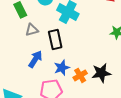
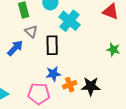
gray triangle: (32, 30) -> (31, 31), turned 48
blue arrow: (35, 59) -> (15, 48), moved

